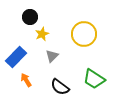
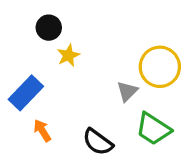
yellow circle: (84, 34) -> (160, 67), moved
gray triangle: (52, 56) -> (127, 91), moved

